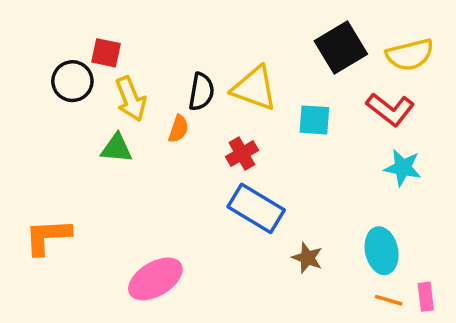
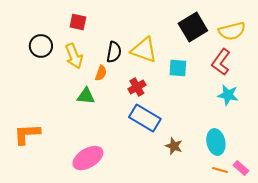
red square: (106, 53) -> (78, 22), moved
red L-shape: (390, 109) -> (221, 62), turned 88
green triangle: (117, 148) -> (86, 96), moved
pink rectangle: (426, 297) -> (241, 168), turned -42

